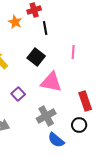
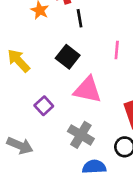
gray cross: (46, 116) -> (81, 135), turned -30
blue semicircle: (56, 140) -> (94, 167), turned 138

